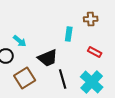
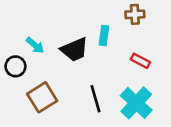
black trapezoid: (48, 58) -> (74, 50), moved

